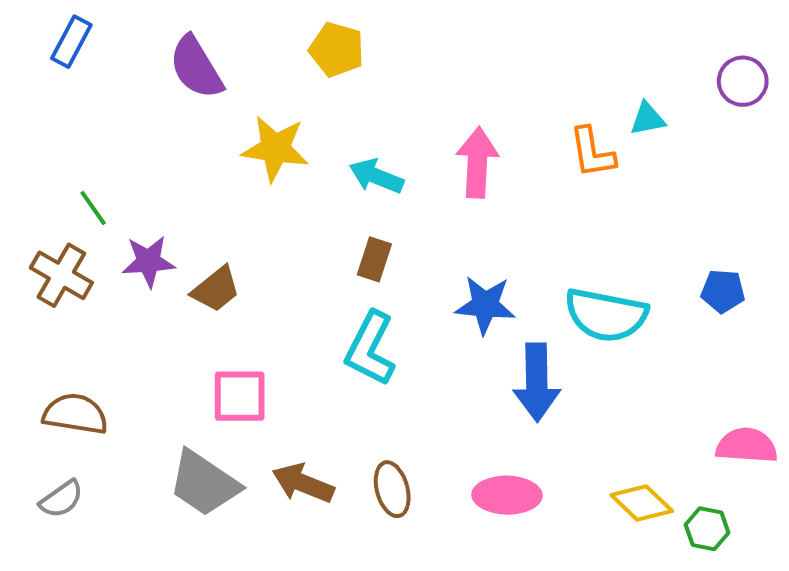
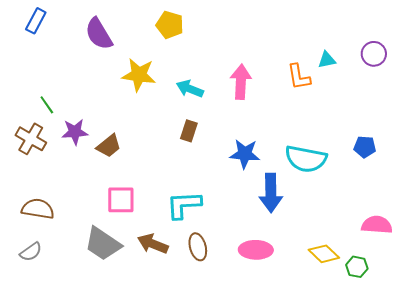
purple circle: (743, 81) -> (374, 54), moved
cyan L-shape: (370, 349) -> (184, 205), moved, turned 60

